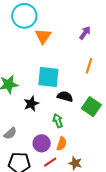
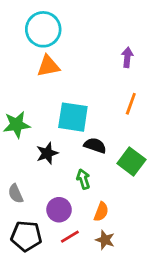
purple arrow: (85, 33) -> (127, 57), turned -32
orange triangle: (43, 36) -> (48, 66), moved, turned 42
gray semicircle: (10, 133) -> (16, 194), turned 104
orange semicircle: (62, 144) -> (101, 212), moved

